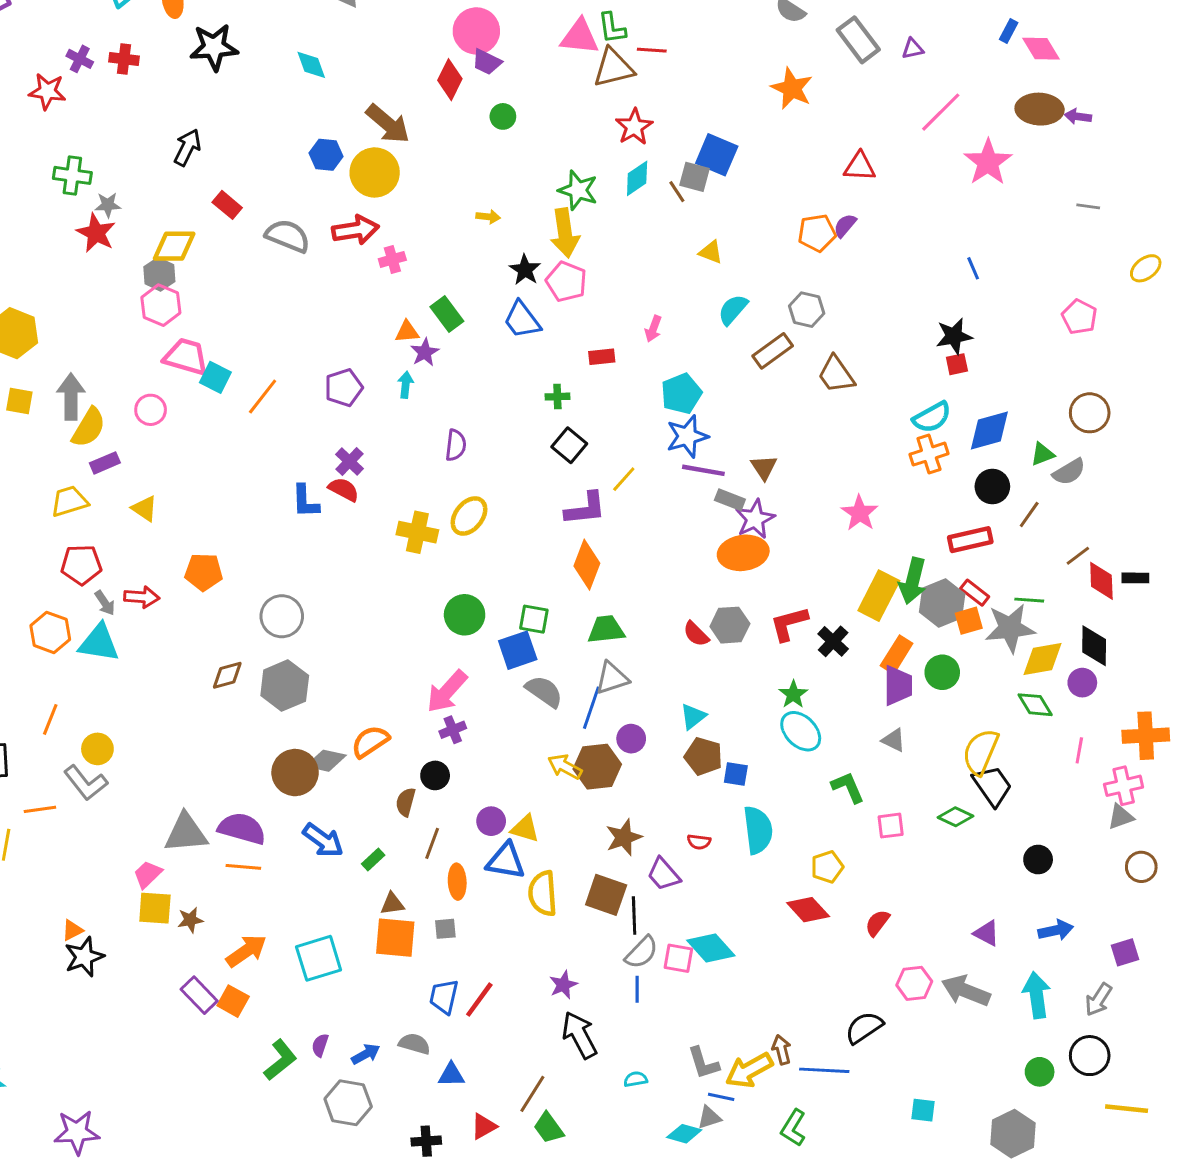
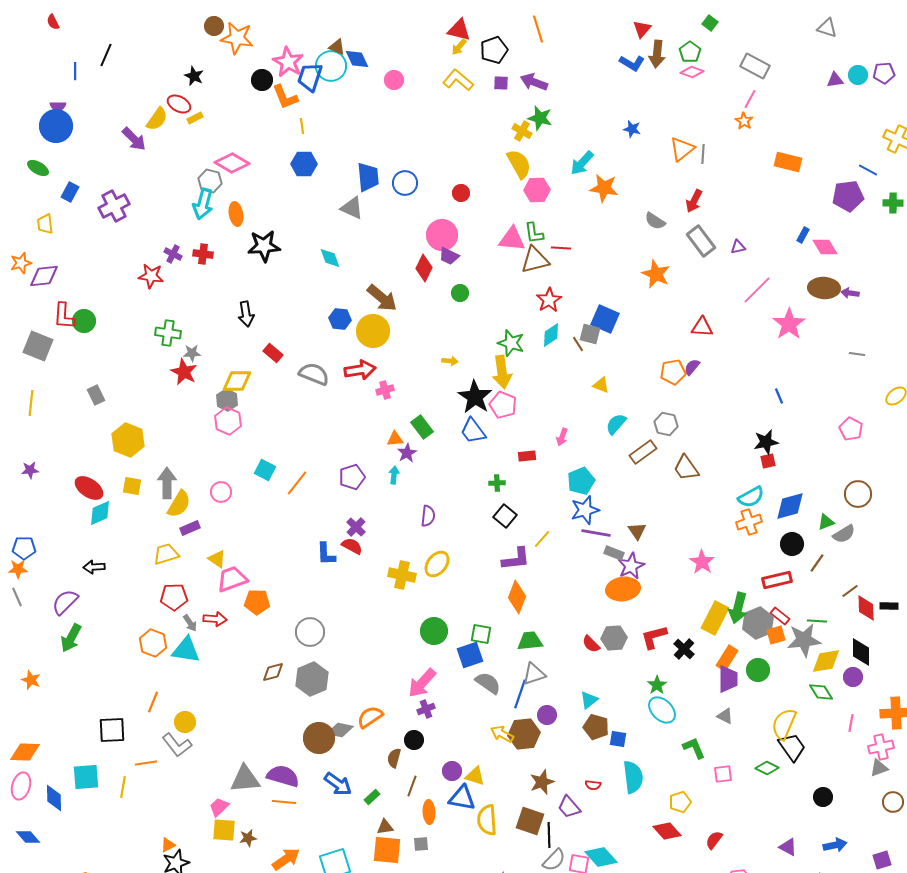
black arrow: (187, 147) -> (246, 314), turned 145
black star: (525, 270) -> (475, 397), size x1.6
pink trapezoid: (186, 357) -> (232, 579), moved, turned -36

